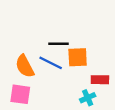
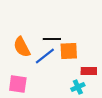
blue line: (51, 63) -> (45, 56), turned -65
orange semicircle: (25, 66) -> (22, 47), moved

